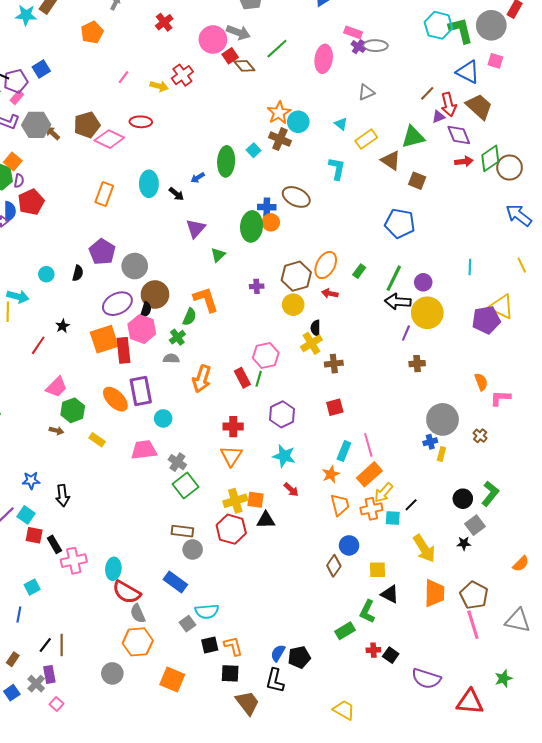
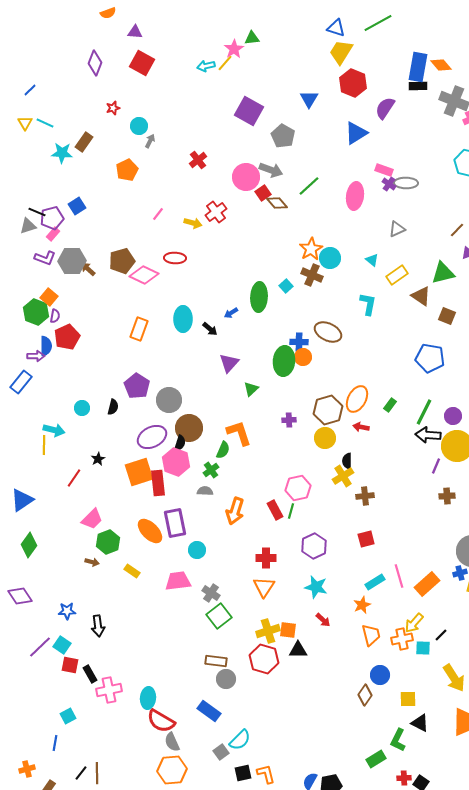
cyan rectangle: (344, 451) -> (375, 582), turned 36
orange rectangle: (369, 474) -> (427, 584), moved
cyan semicircle: (207, 611) -> (240, 740), turned -40

